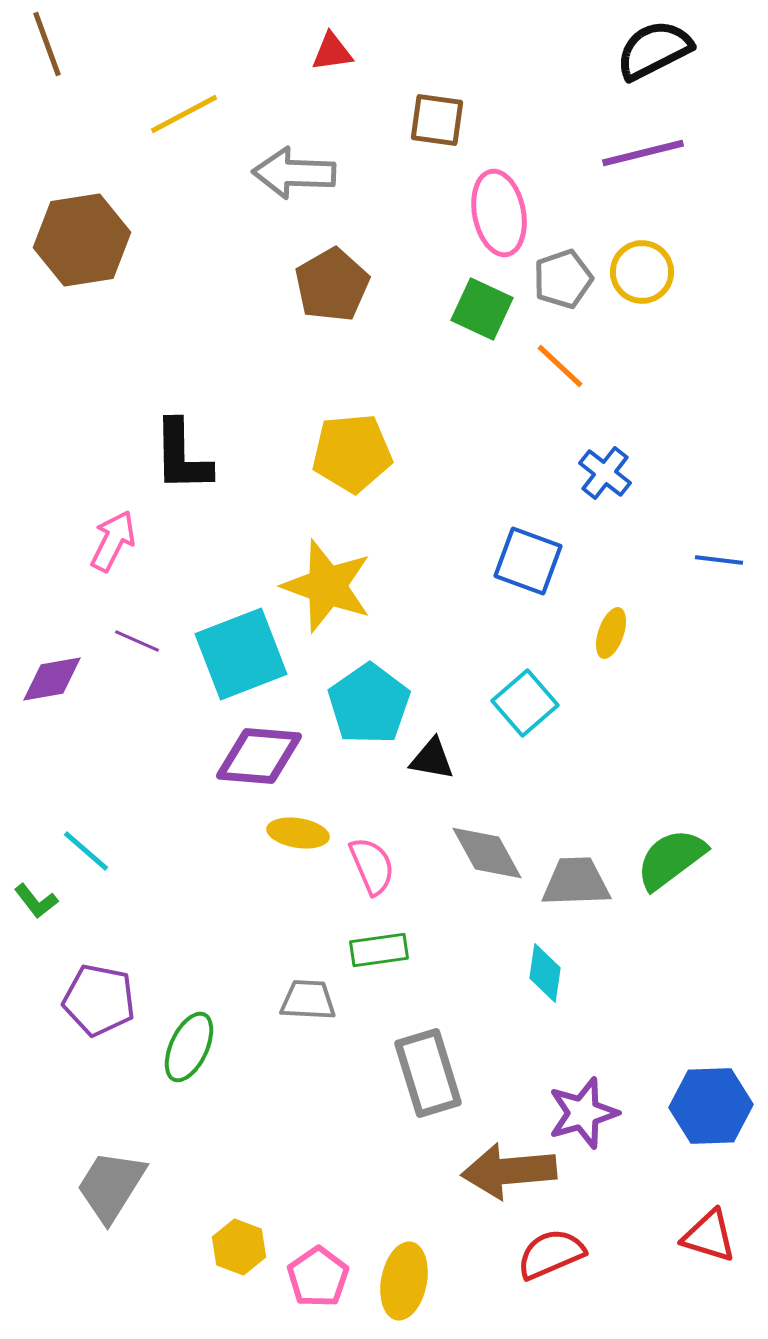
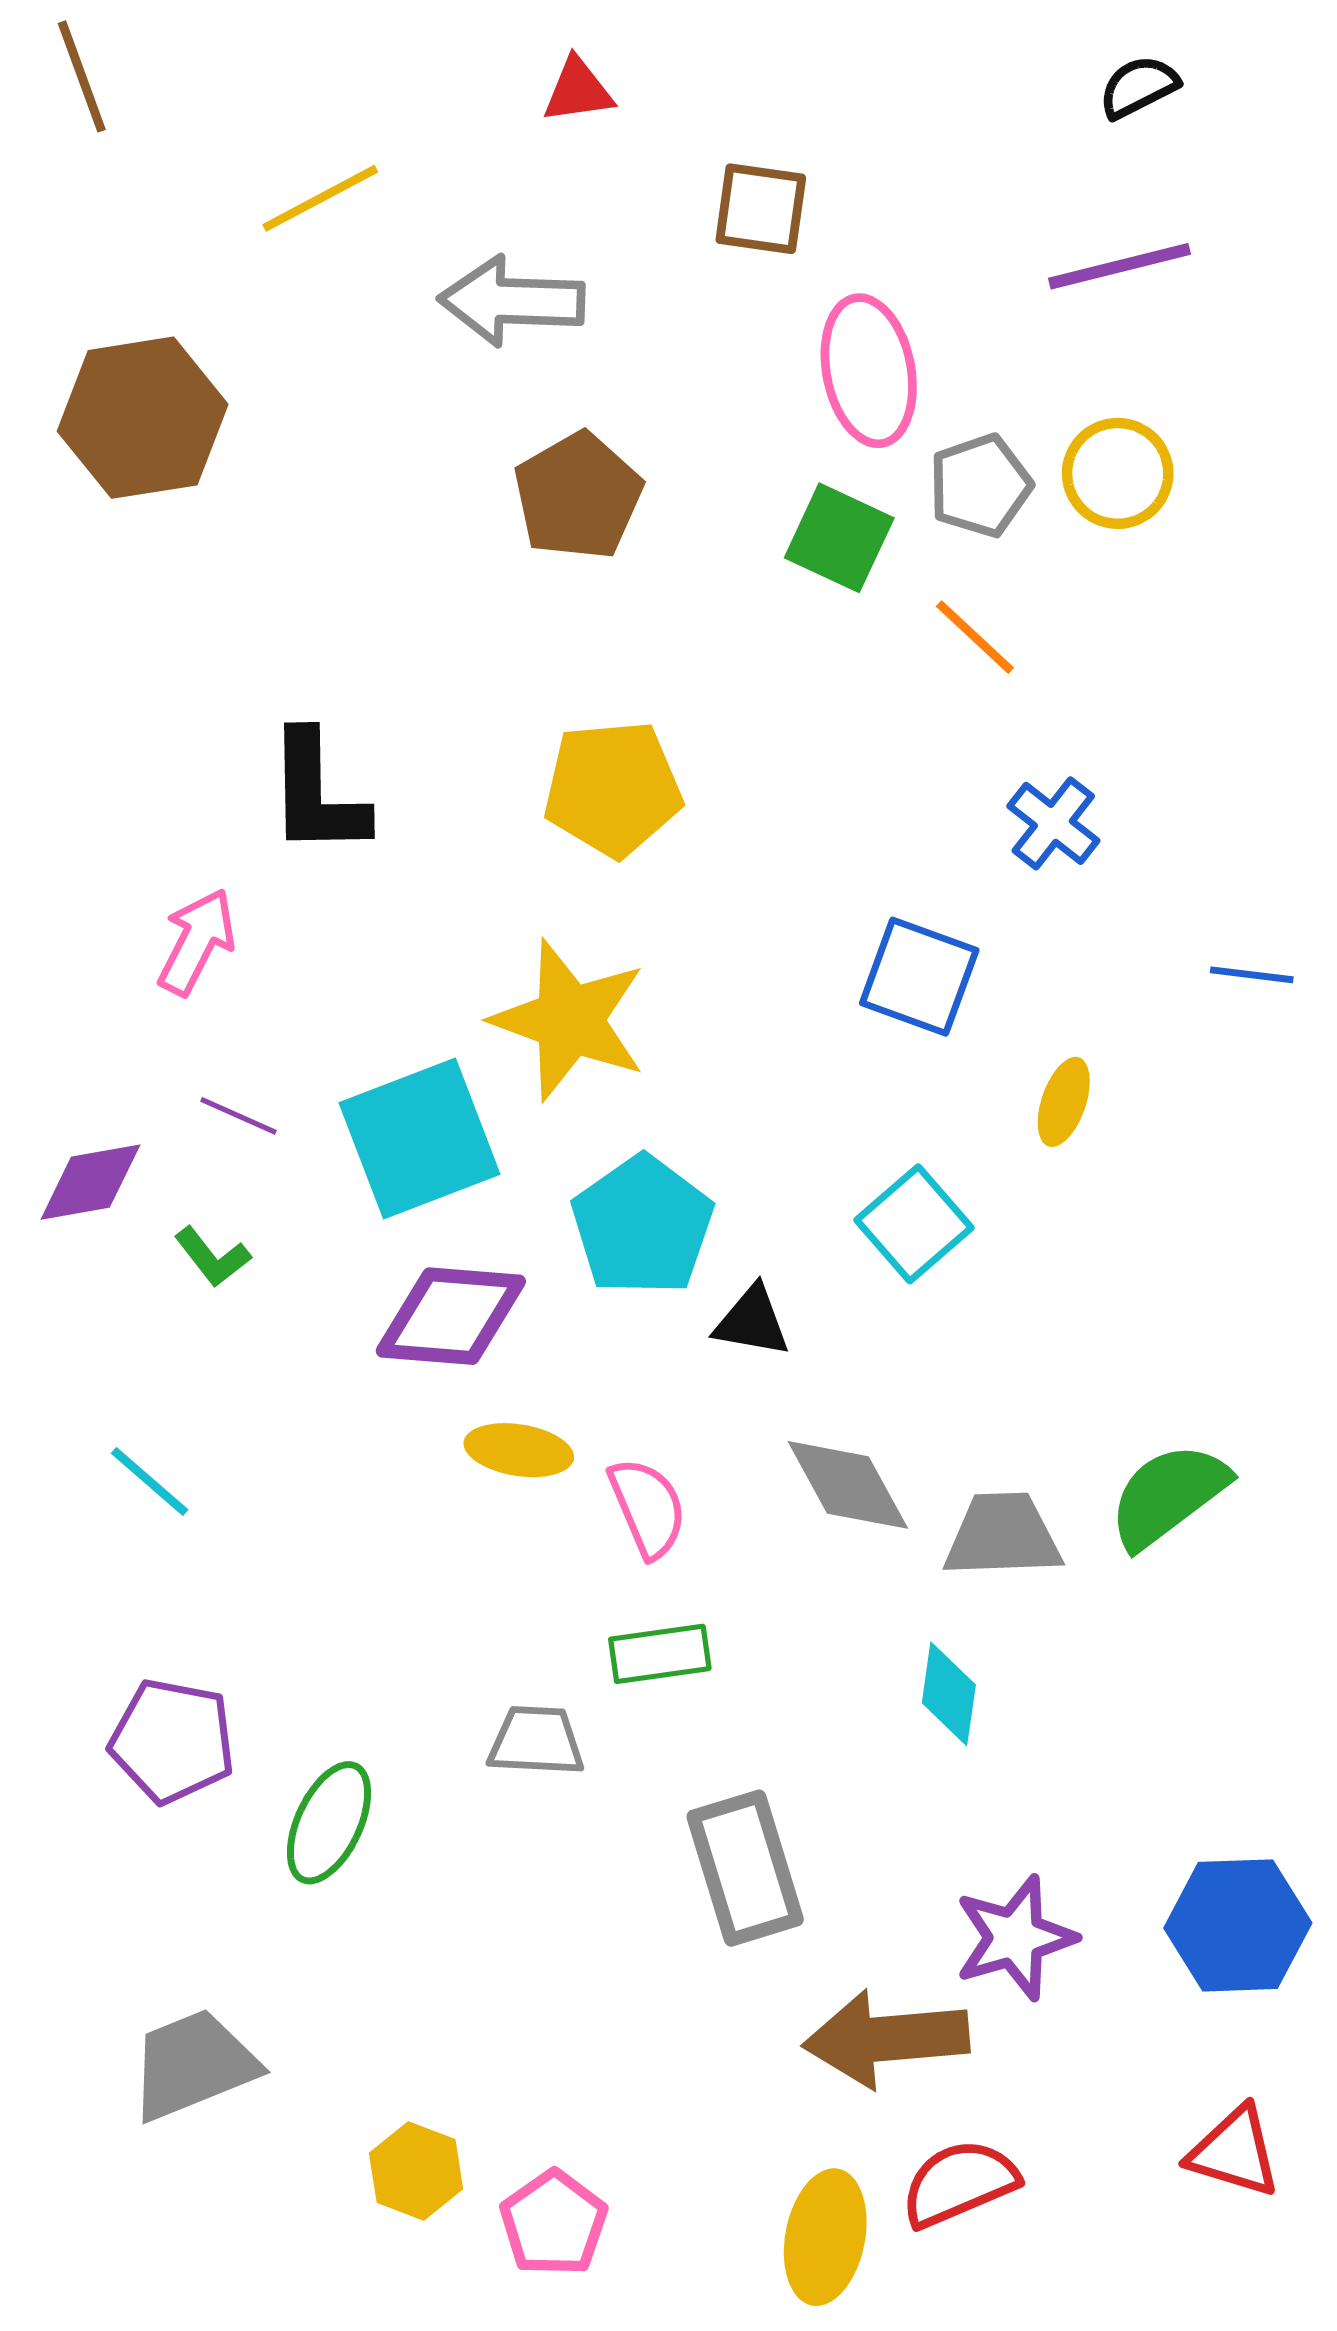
black semicircle: (654, 50) -> (1139, 87), size x0.6
green L-shape: (36, 901) -> (212, 1257), moved
gray trapezoid: (111, 1186) -> (193, 2065), turned 36
yellow ellipse: (404, 1281) -> (825, 2237), moved

